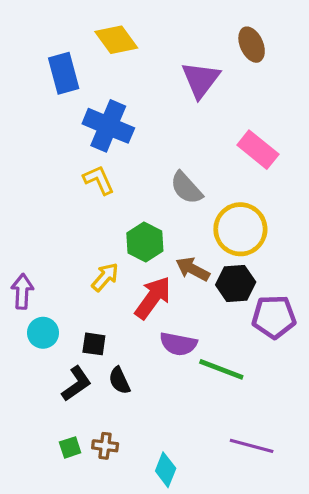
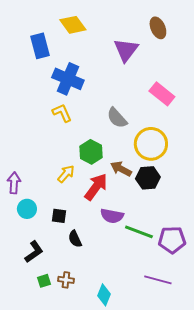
purple pentagon: (274, 317) -> (172, 240), moved
black L-shape: (76, 384) -> (34, 252), moved

